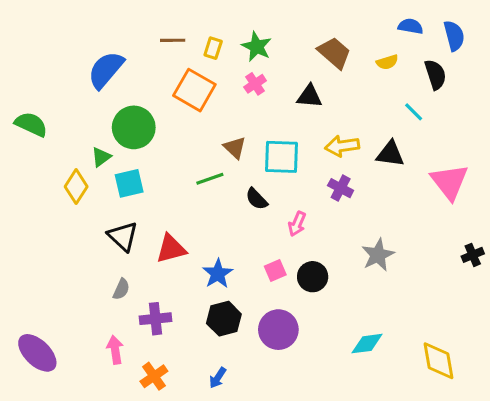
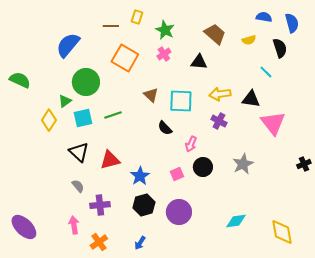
yellow rectangle: (213, 48) -> (137, 17), moved
green line: (210, 179) -> (113, 115), moved
pink triangle: (449, 182) -> (273, 123), moved
black circle: (313, 277) -> (203, 167), moved
gray semicircle: (121, 289) -> (78, 186), turned -64

